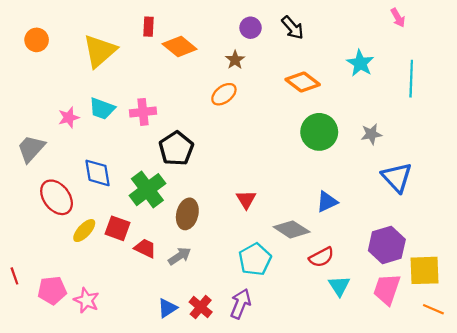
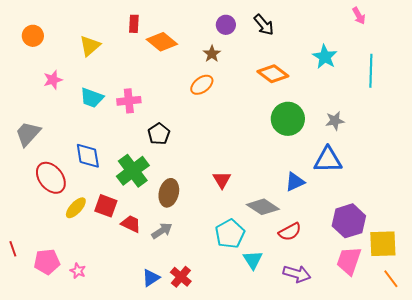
yellow triangle: (100, 51) -> (90, 46), size x0.7
pink star: (69, 117) -> (53, 80), moved
black pentagon: (176, 149) -> (159, 134), size x0.7
blue triangle: (397, 177) -> (328, 160), moved, turned -48
cyan triangle: (339, 286) -> (253, 260), moved
pink star: (86, 300) -> (78, 271), size x0.7
purple arrow: (241, 304) -> (297, 274), moved, turned 84
orange line: (433, 309) -> (391, 279), turned 30

